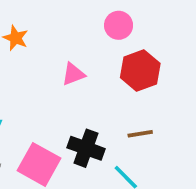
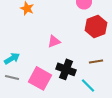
pink triangle: (73, 74) -> (54, 41), moved

